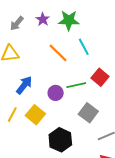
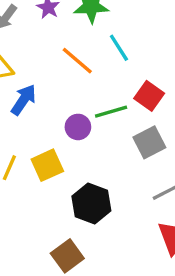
blue arrow: (24, 85) -> (23, 100), moved
gray square: (88, 113) -> (149, 142), moved, turned 30
yellow square: (35, 115) -> (47, 165), turned 30

